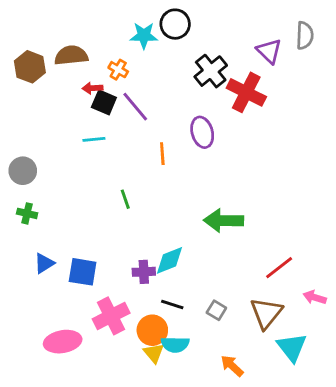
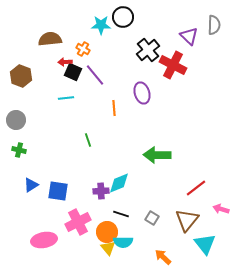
brown hexagon: (30, 67) -> (21, 76), moved

